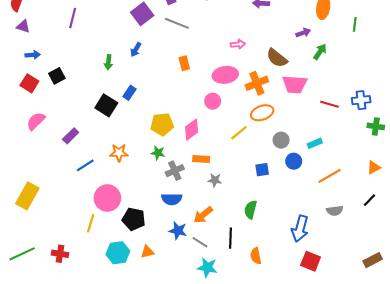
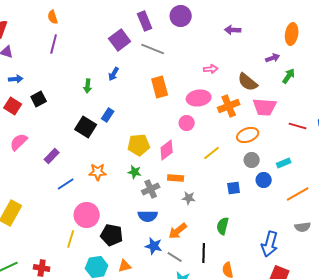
orange rectangle: (184, 63) -> (160, 87), size x1.5
orange ellipse: (262, 113) -> (248, 135), moved

